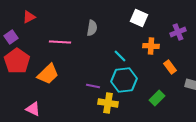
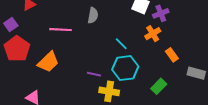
purple cross: (178, 32) -> (161, 13), moved
orange cross: (151, 46) -> (153, 34), turned -35

